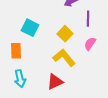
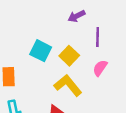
cyan square: (30, 28) -> (41, 51), moved

